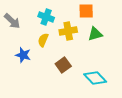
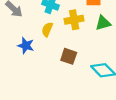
brown square: (63, 65) -> (69, 56), turned -35

